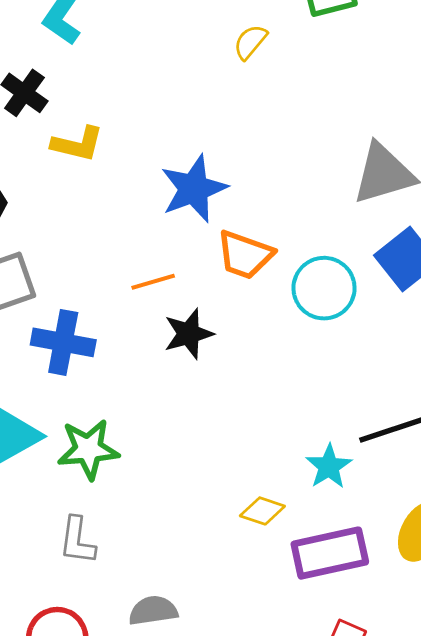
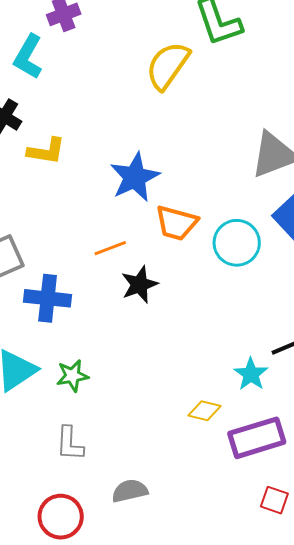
yellow semicircle: (250, 42) -> (168, 66), size x1.8
green star: (88, 449) -> (72, 376), size x0.7

